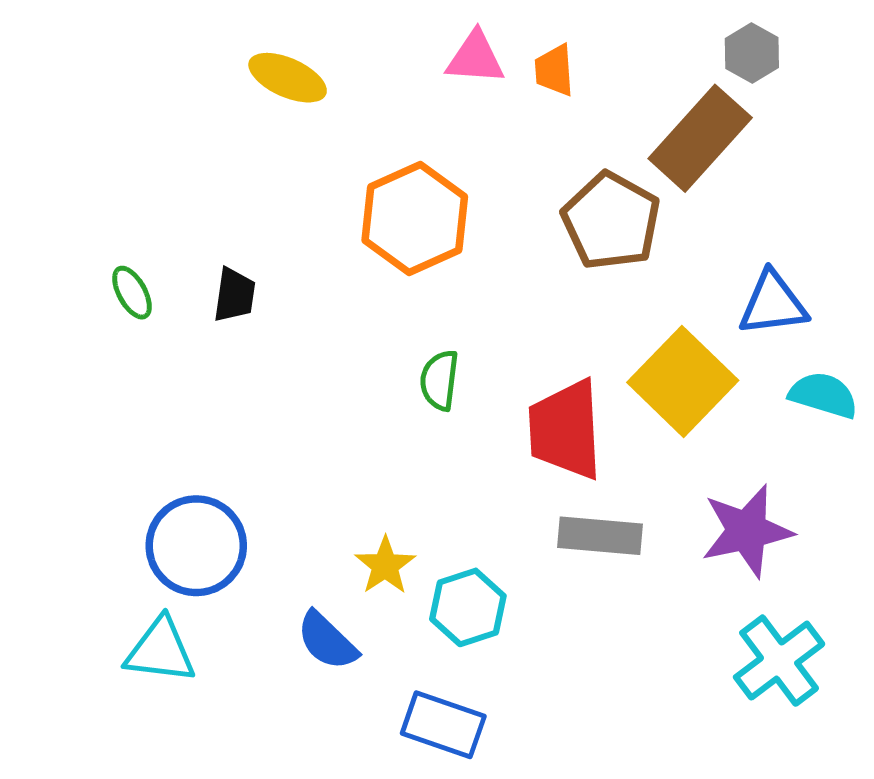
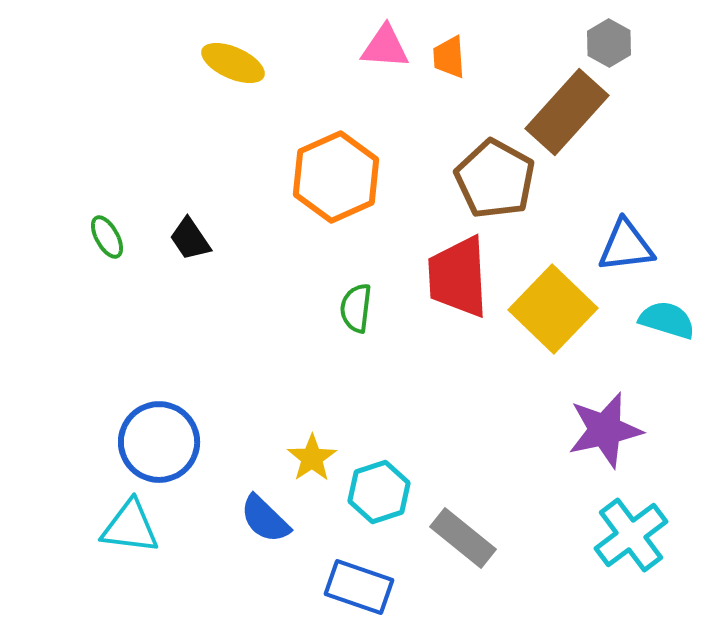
black trapezoid: (234, 295) -> (190, 239), turned 138
red trapezoid: (565, 430) -> (458, 277), moved
gray rectangle: (600, 536) -> (463, 538), moved, turned 34

